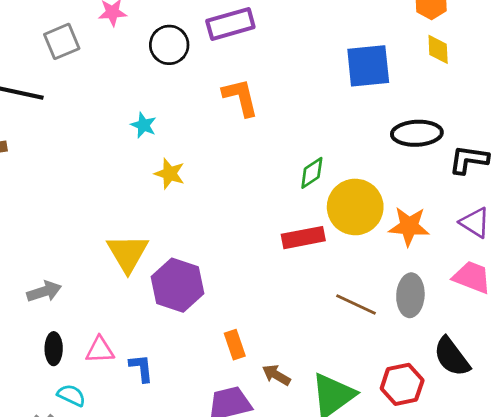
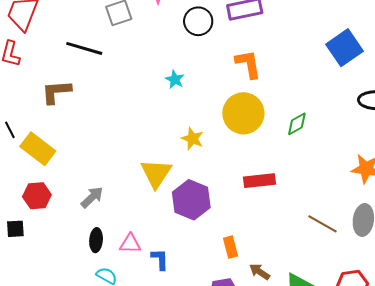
blue square: (368, 66) -> (345, 48), turned -33
yellow star: (170, 174) -> (193, 139), moved
yellow circle: (355, 207) -> (243, 113), moved
red rectangle: (303, 238) -> (259, 181), moved
gray arrow: (44, 292) -> (92, 197), turned -30

